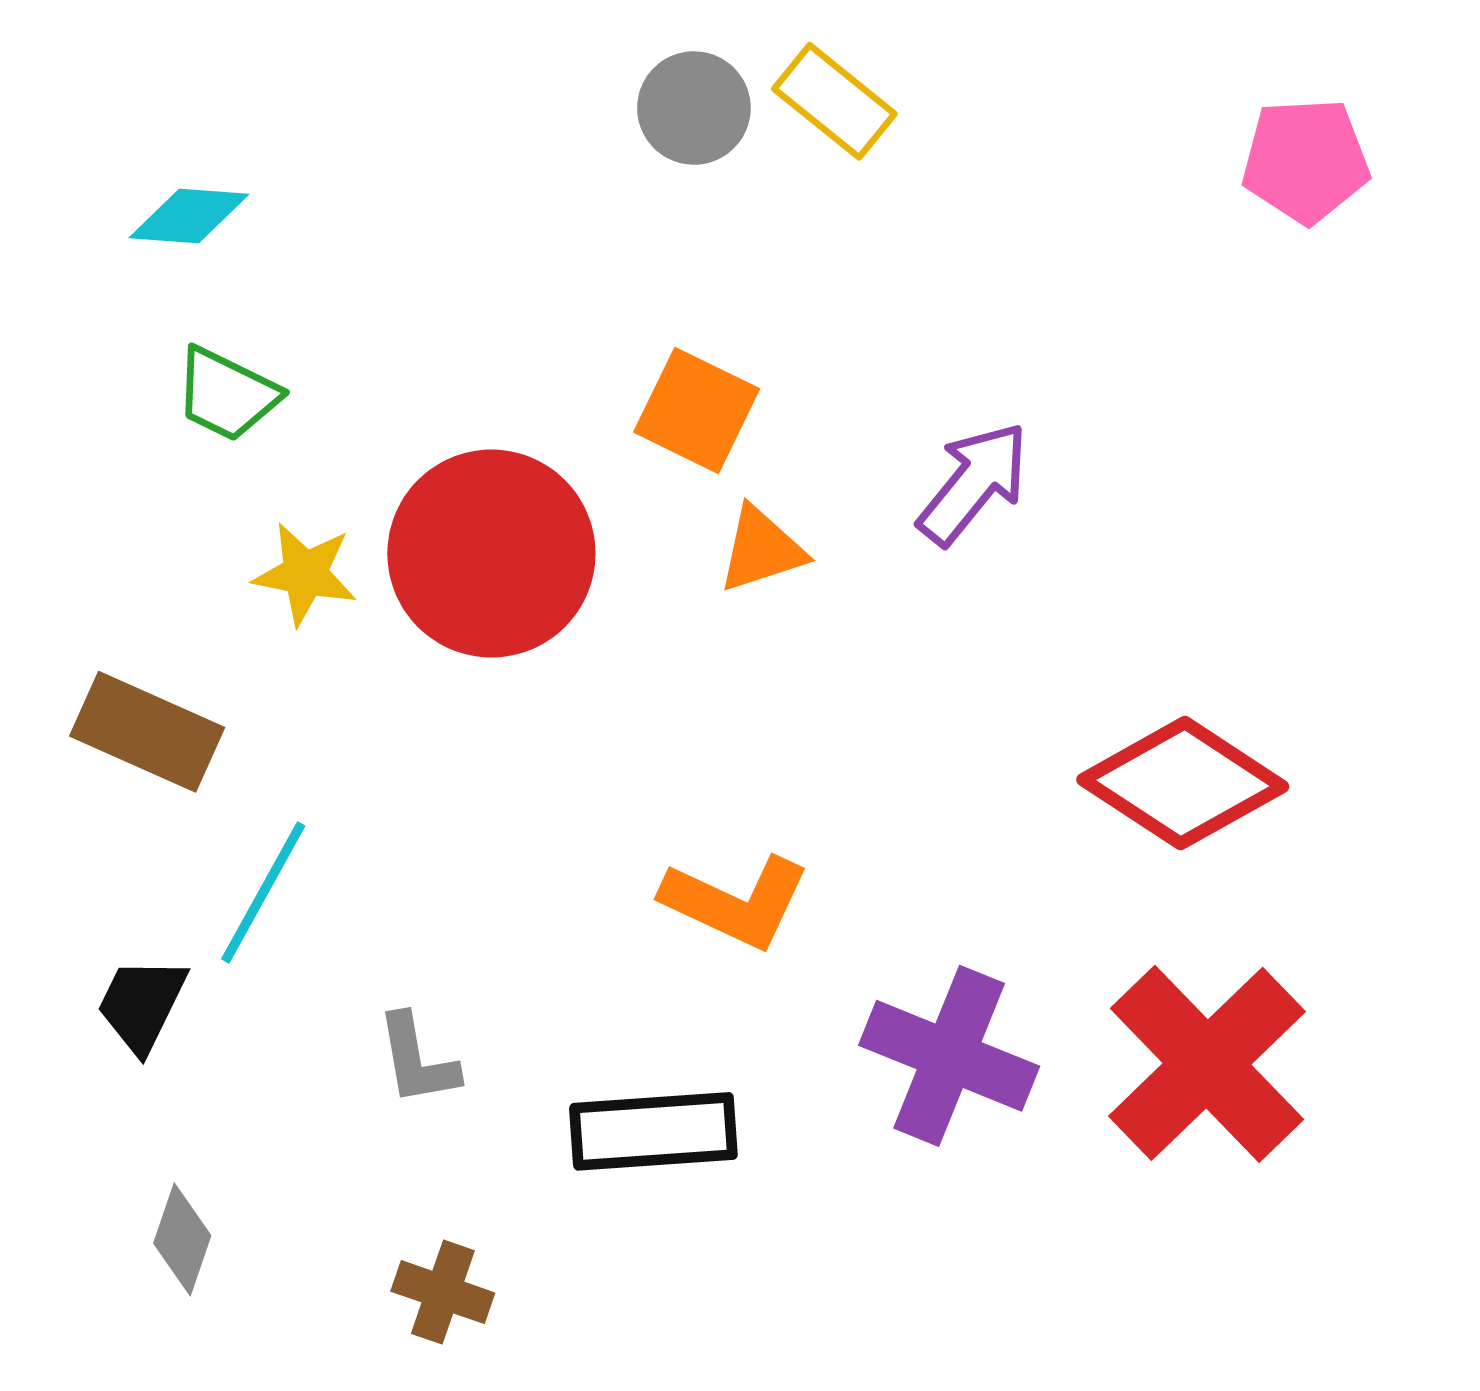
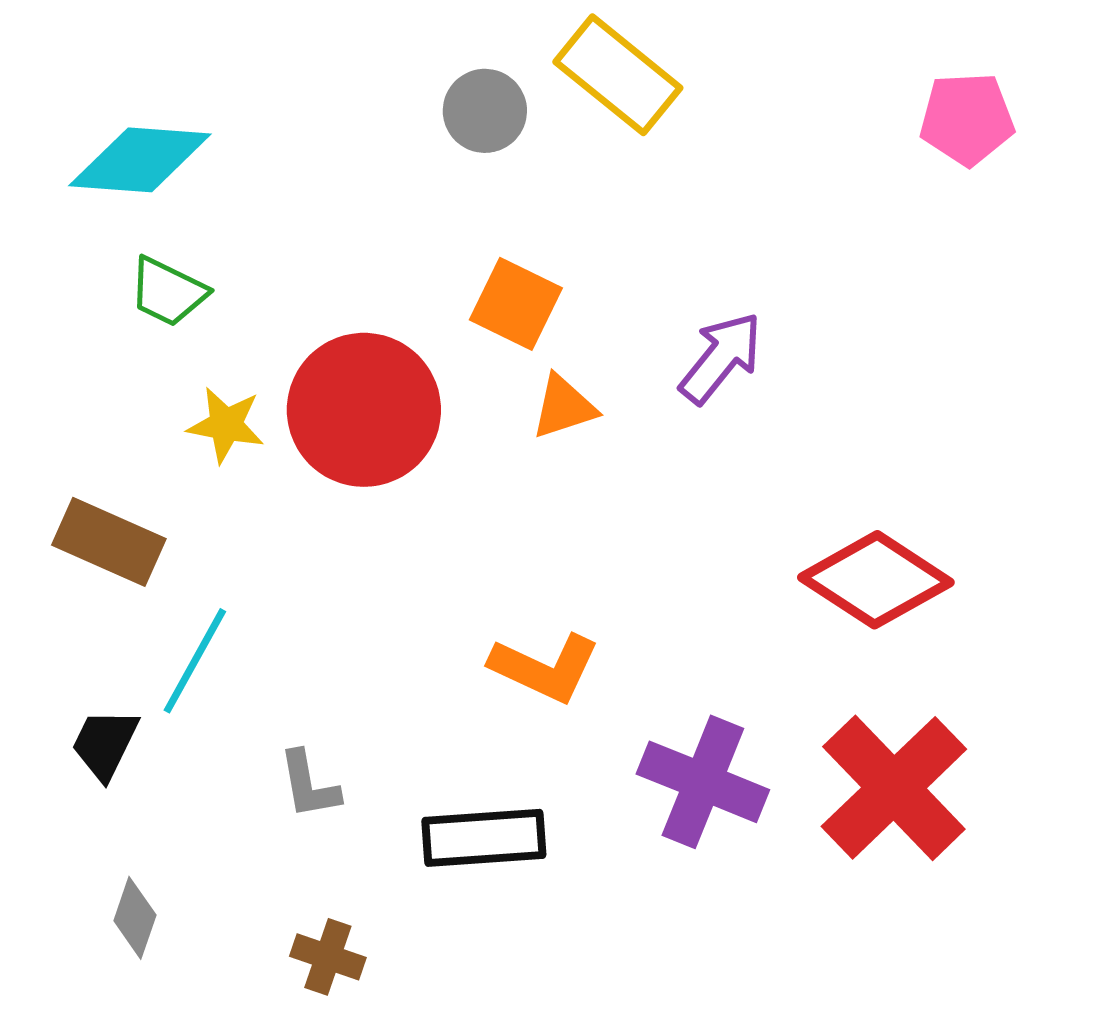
yellow rectangle: (834, 101) -> (618, 75), size x1.4
gray circle: (694, 108) -> (485, 111), moved
cyan diamond: (189, 216) -> (140, 160), size x1.6

